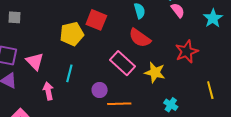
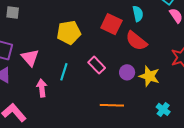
red square: (96, 20) -> (111, 24), moved
pink rectangle: (123, 63) -> (97, 65), moved, size x0.7
purple circle: (100, 90) -> (127, 72), moved

